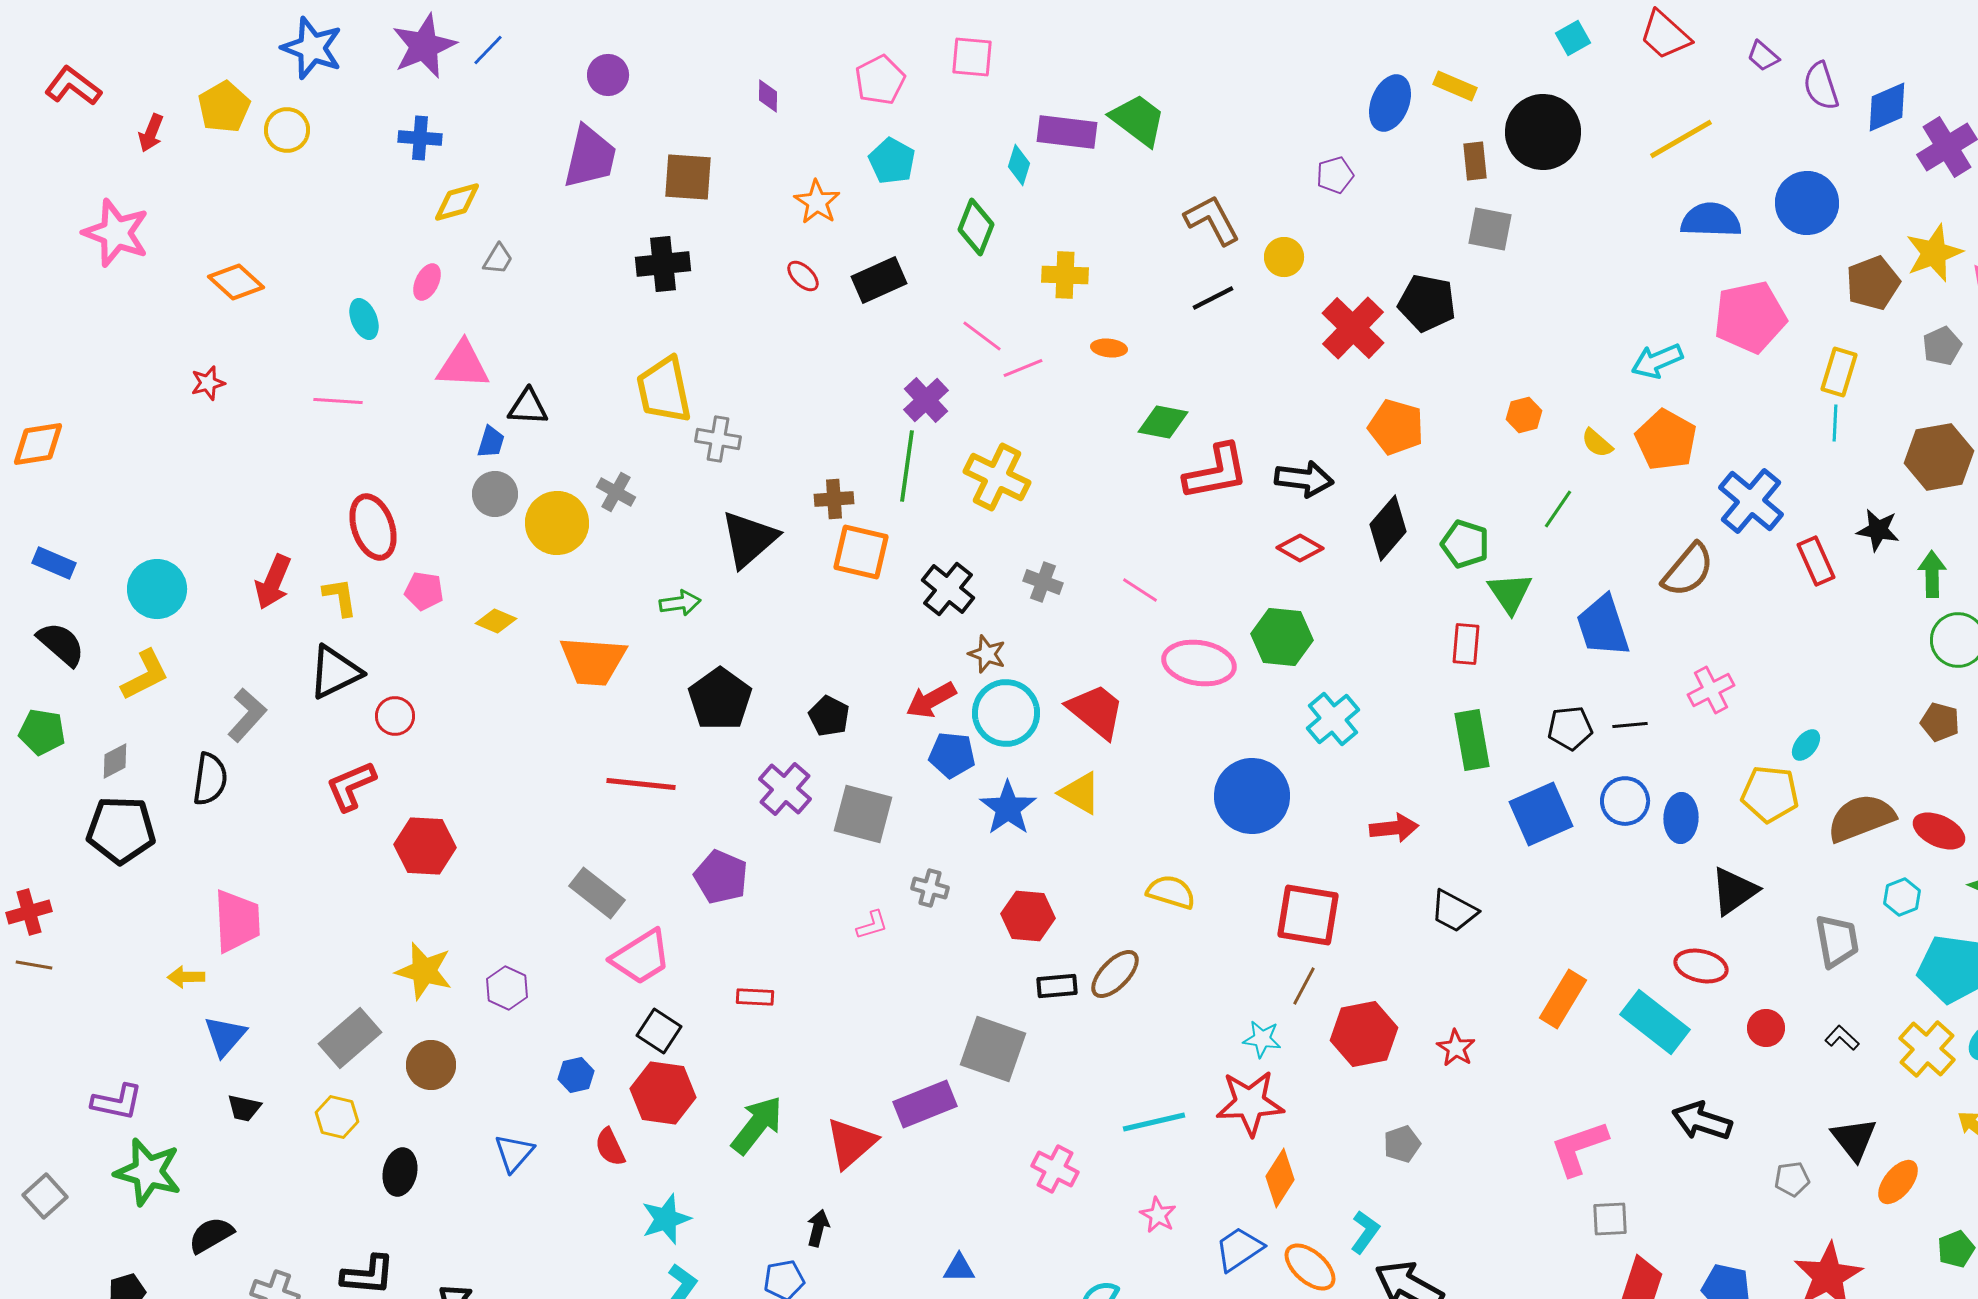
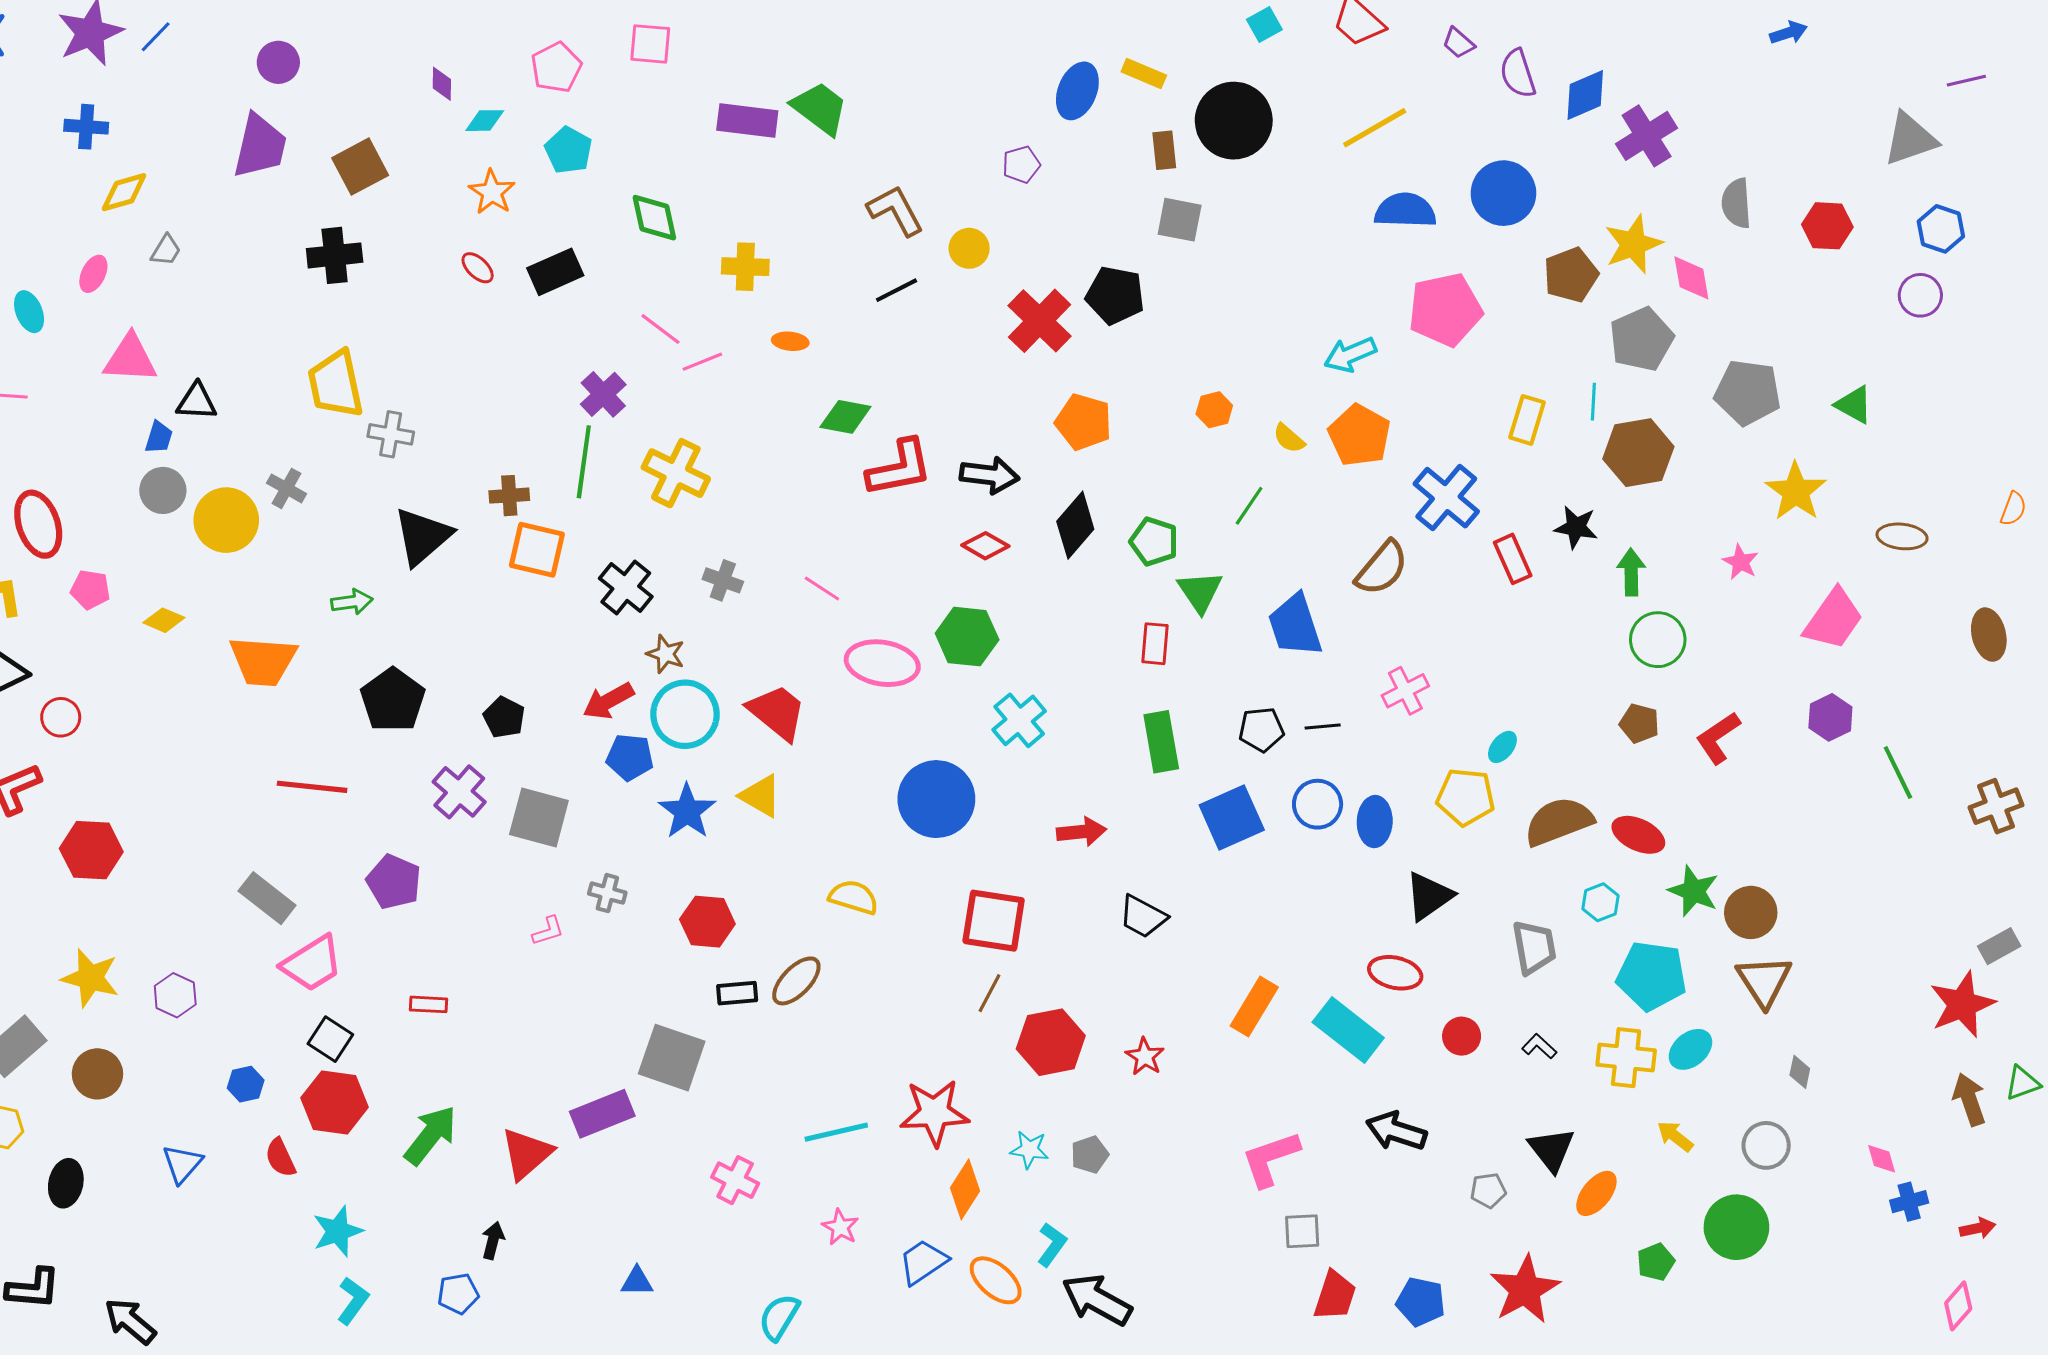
cyan diamond: (1019, 165) -> (485, 121), moved, turned 72
brown square: (688, 177) -> (360, 167), turned -32
green diamond: (976, 227) -> (654, 218), turned -34
gray pentagon: (1942, 346) -> (1641, 339), size x1.6
yellow rectangle: (1839, 372) -> (1527, 420), moved
cyan line: (1835, 423) -> (1593, 402), moved
cyan star: (1262, 1039) -> (1029, 1150), moved
yellow cross: (1927, 1049) -> (1626, 1058), turned -36

